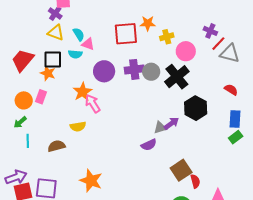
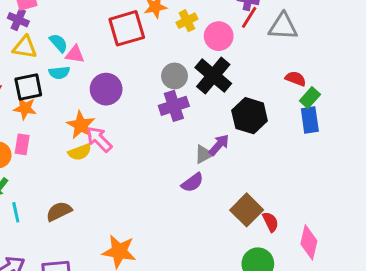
red line: (218, 44) -> (249, 17), moved
purple cross: (134, 69) -> (174, 106), moved
yellow semicircle: (78, 127) -> (80, 152), moved
green rectangle: (236, 137) -> (310, 98), moved

